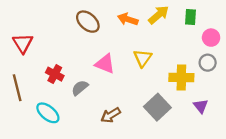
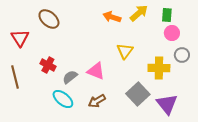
brown ellipse: (88, 22) -> (49, 19), moved
pink circle: (211, 38) -> (172, 33), moved
pink triangle: (105, 64) -> (96, 71), moved
purple triangle: (201, 106) -> (167, 104), moved, size x1.6
cyan ellipse: (48, 113) -> (63, 99), moved

